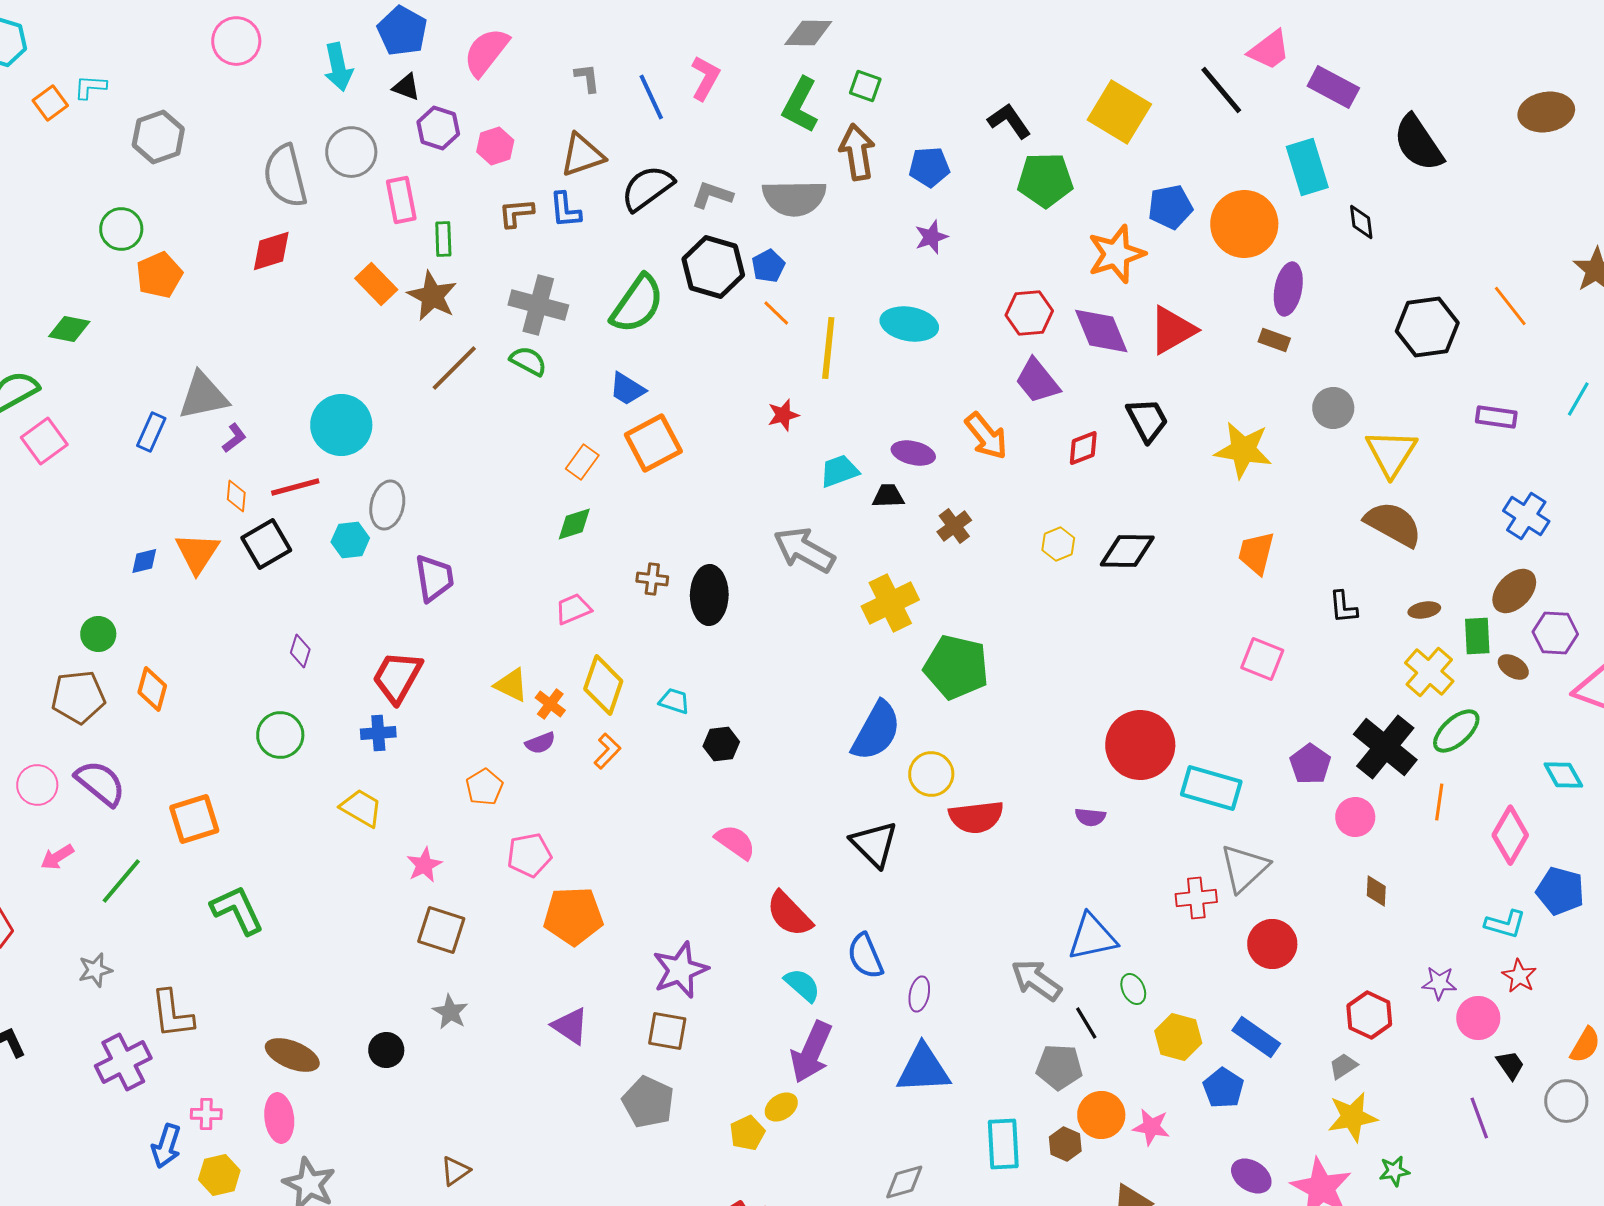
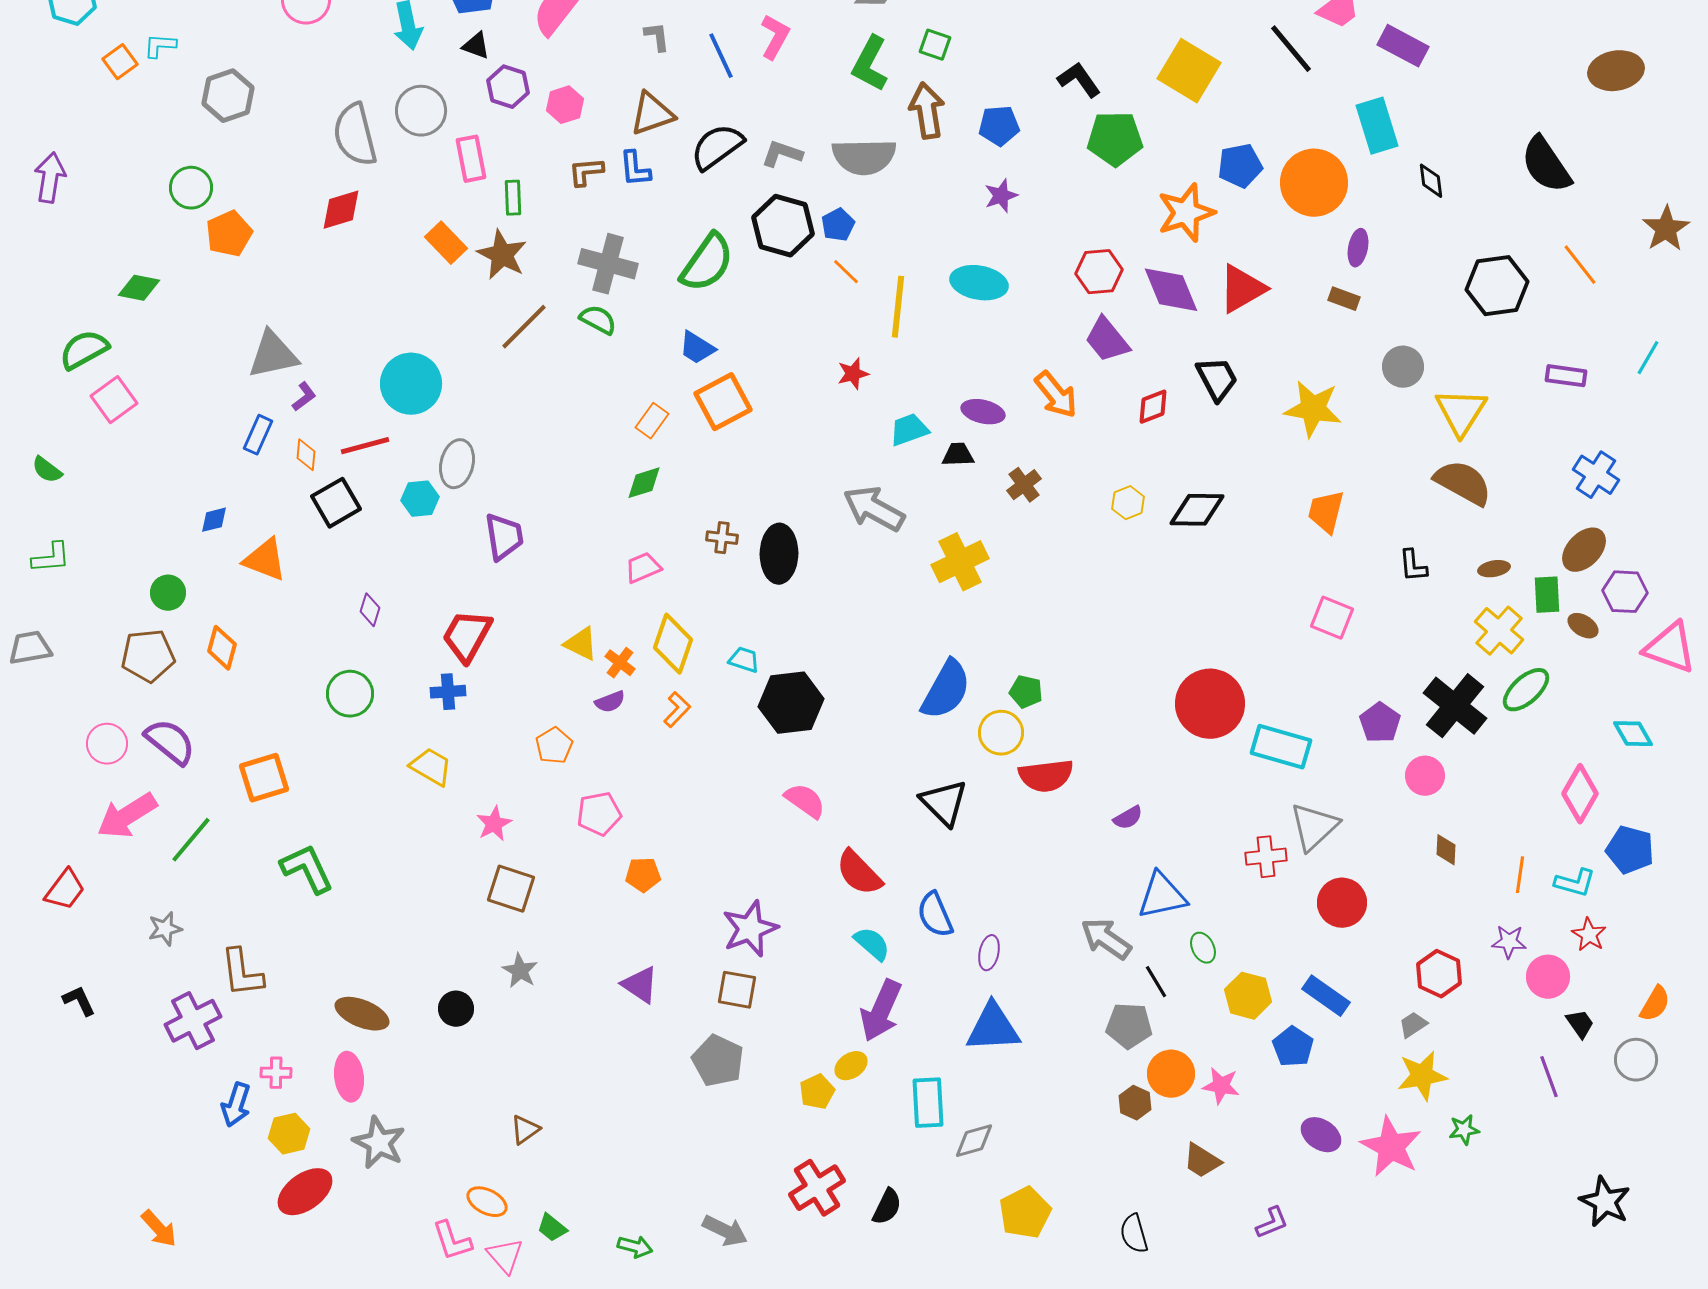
black semicircle: (1418, 143) -> (1546, 165), moved
purple ellipse: (1288, 289) -> (1358, 248), size x0.7
blue rectangle: (151, 432) -> (258, 435), moved
orange triangle: (197, 553) -> (265, 560), moved, turned -42
green pentagon: (956, 667) -> (1026, 692), moved, size x0.5
black hexagon: (721, 744) -> (791, 703), size x1.8
orange line: (1439, 802) -> (1520, 875), moved
purple semicircle: (1090, 817) -> (1128, 818), moved, turned -36
pink arrow: (57, 857) -> (127, 816), size x1.8
orange pentagon: (573, 916) -> (643, 875), size x0.6
cyan rectangle: (1003, 1144) -> (928, 1103), moved

